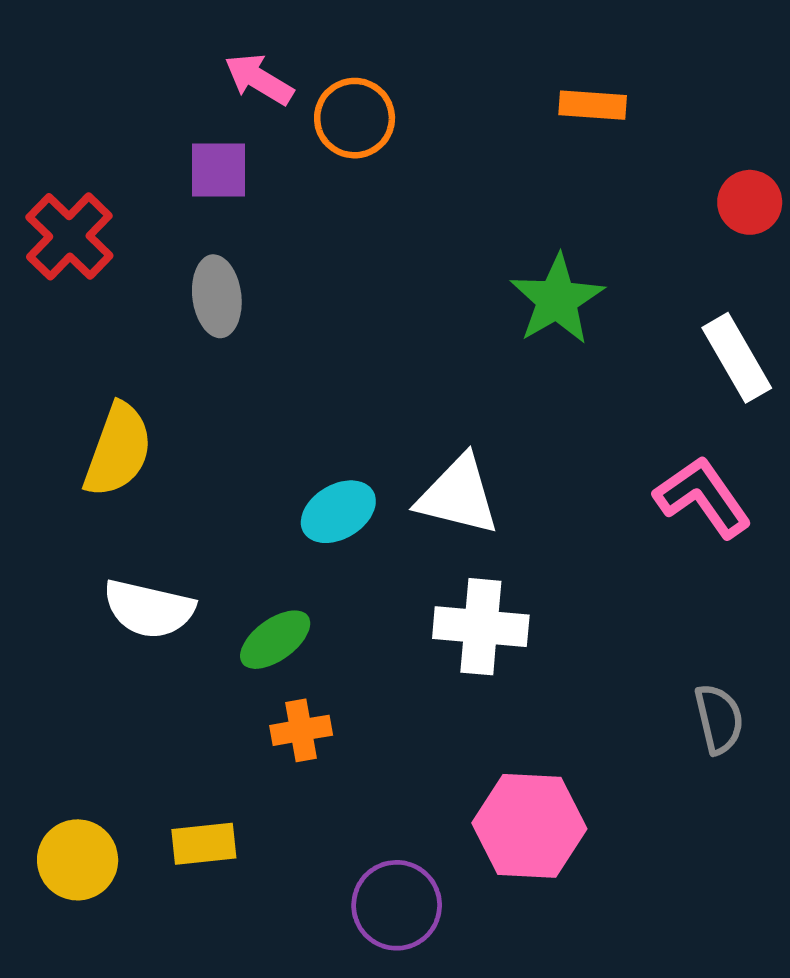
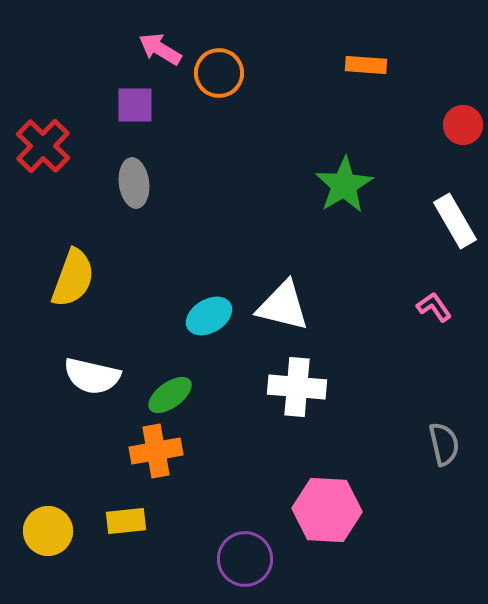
pink L-shape: (703, 497) -> (434, 307), size x0.6
orange cross: (301, 730) -> (156, 451), moved, size x1.4

